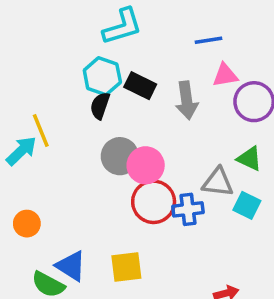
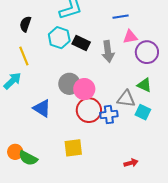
black semicircle: (100, 106) -> (25, 24), moved
yellow line: (41, 130) -> (24, 56), moved
orange circle: (27, 224) -> (15, 152), moved
blue triangle: (71, 266) -> (42, 108), moved

